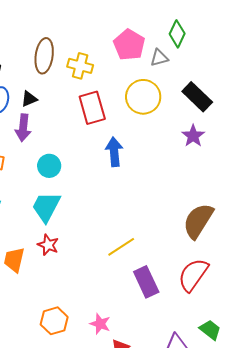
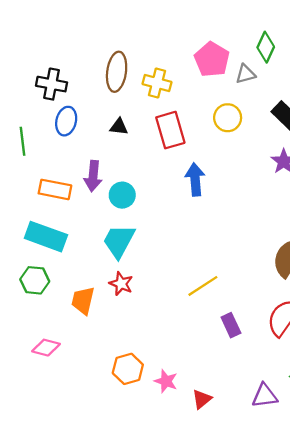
yellow circle: (143, 97) -> (228, 118), size x0.7
black triangle: (29, 99) -> (119, 127), moved, turned 30
purple arrow: (23, 128) -> (93, 176), moved
purple rectangle: (146, 282) -> (231, 325), size x0.7
pink star: (100, 324) -> (166, 381), moved

